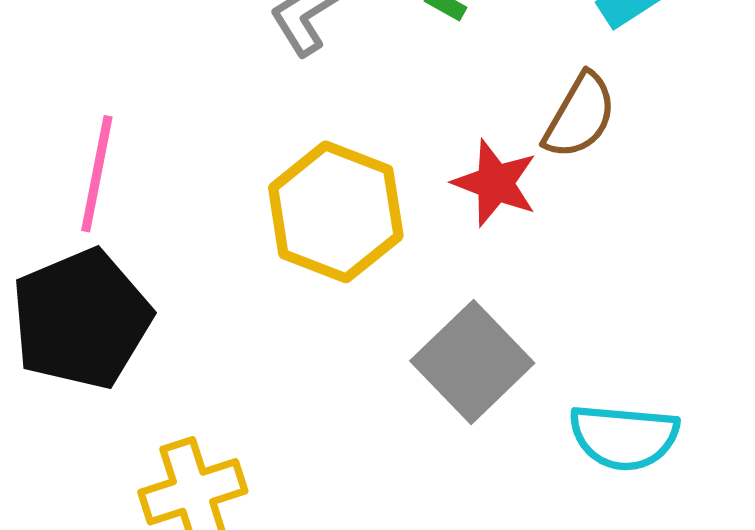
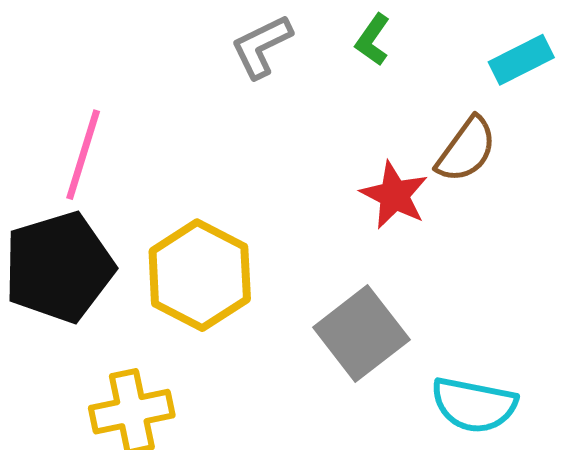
yellow hexagon: (336, 212) -> (200, 275), moved

